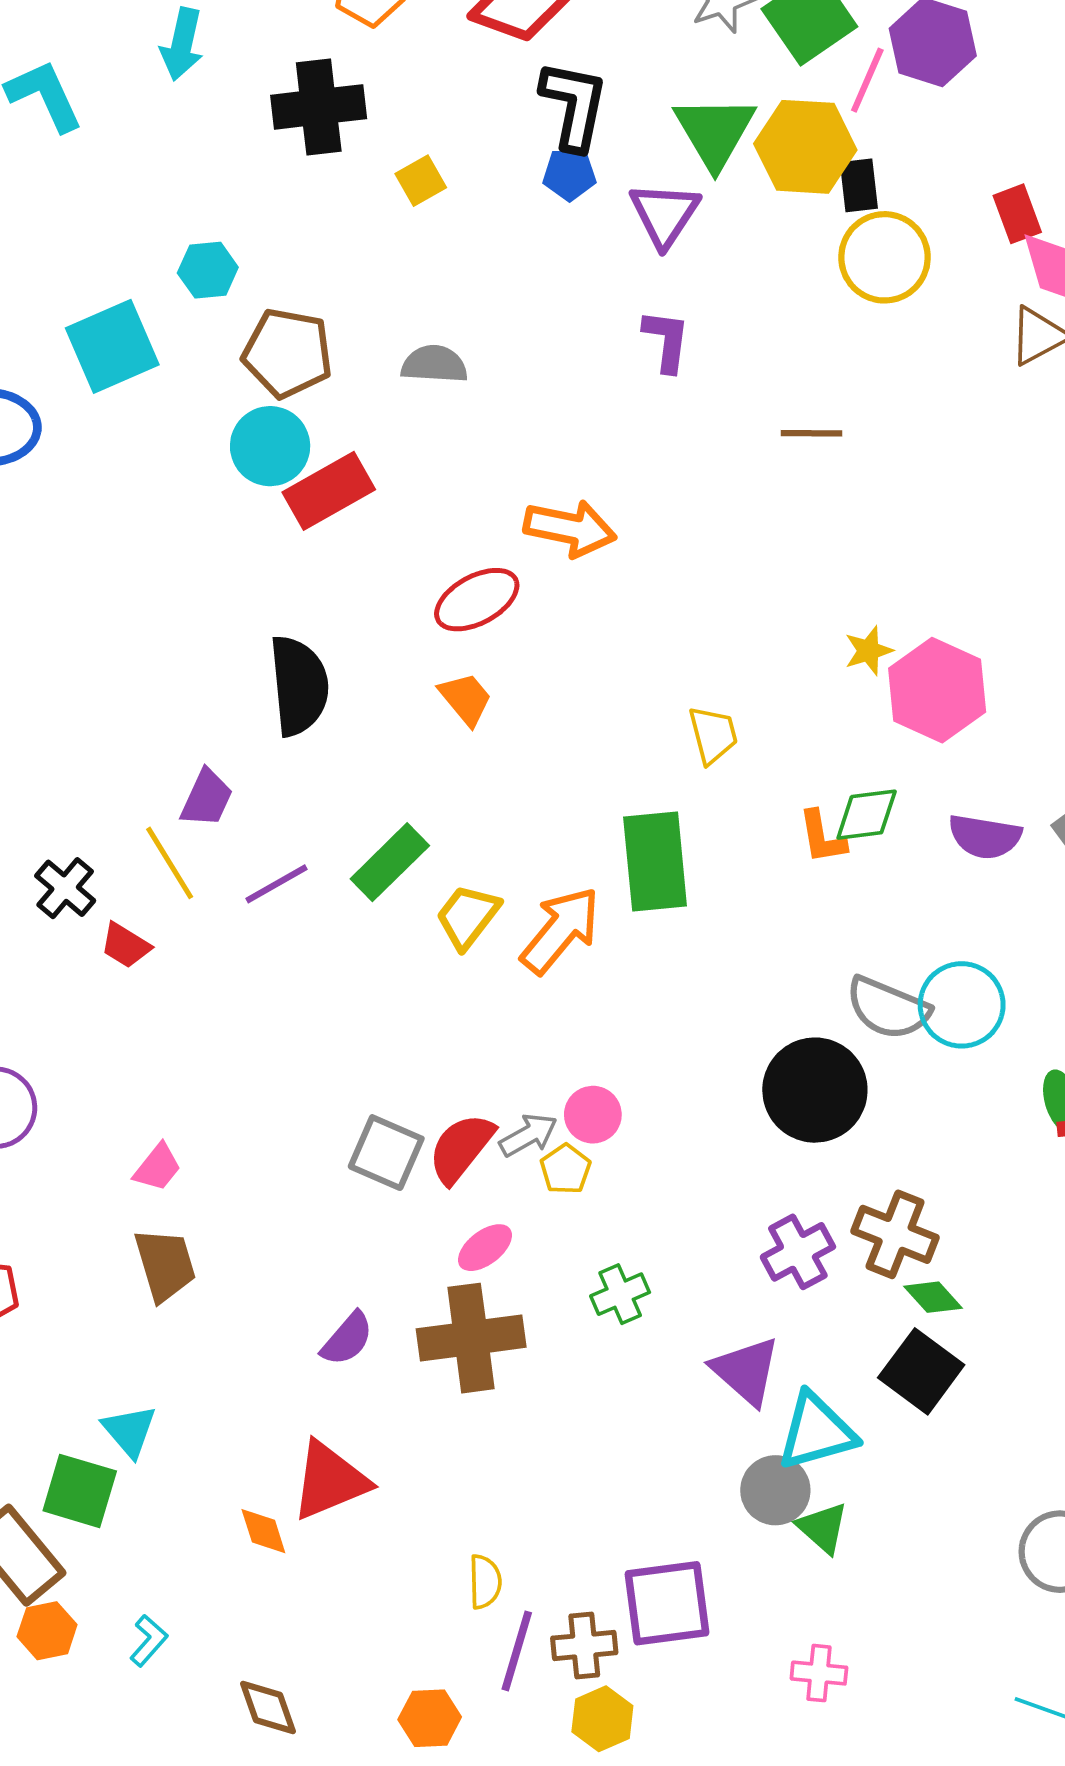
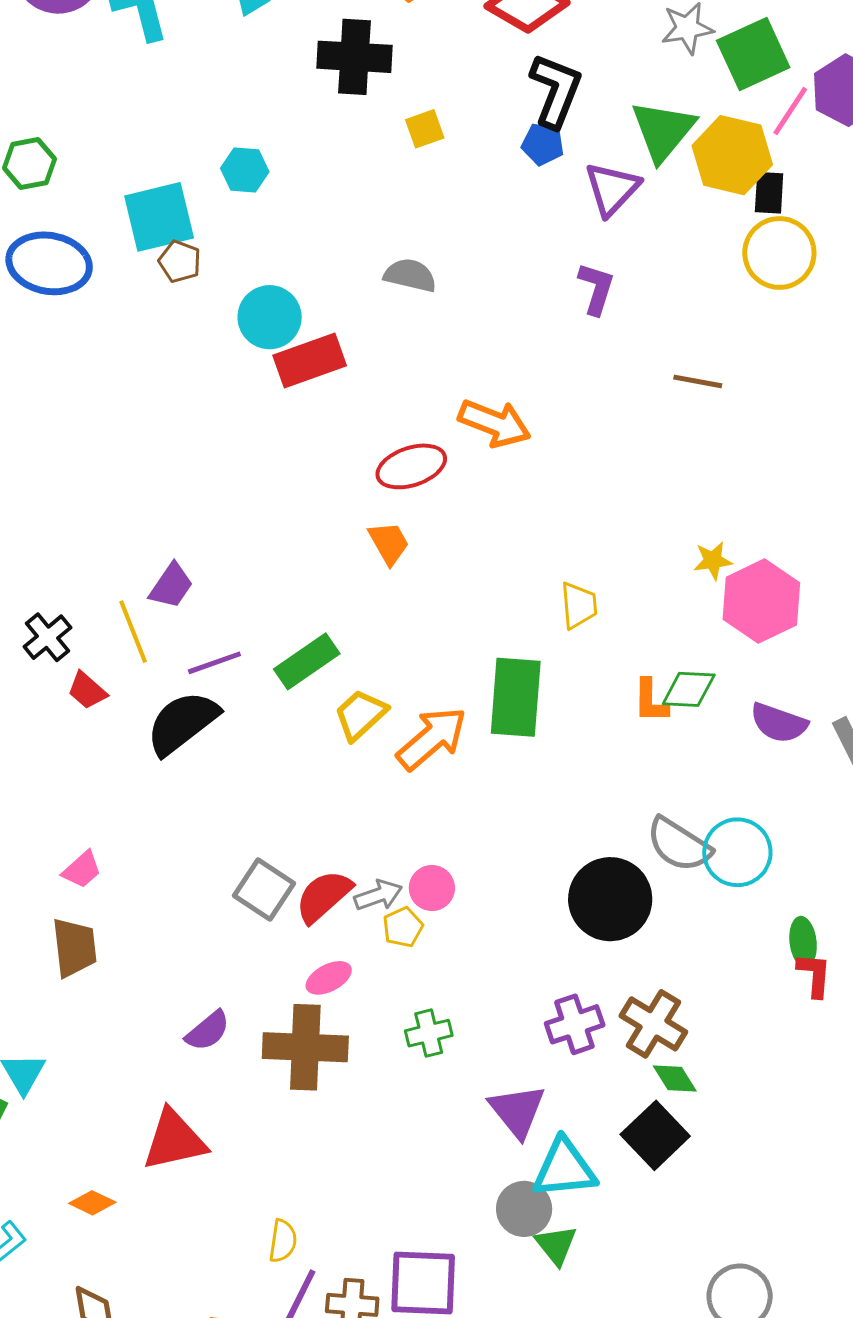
brown pentagon: (288, 353) -> (180, 261), moved, size x0.6
black semicircle: (299, 686) -> (182, 723), moved, turned -132
orange diamond: (263, 1531) -> (92, 1203), moved, turned -57

